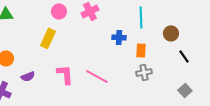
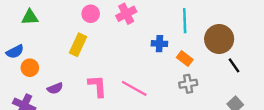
brown circle: (171, 33) -> (219, 39), size x1.6
orange rectangle: (141, 50) -> (185, 59), turned -56

